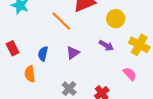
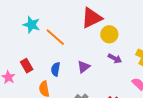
yellow circle: (116, 19) -> (109, 34), moved
orange line: (61, 21) -> (55, 37), moved

